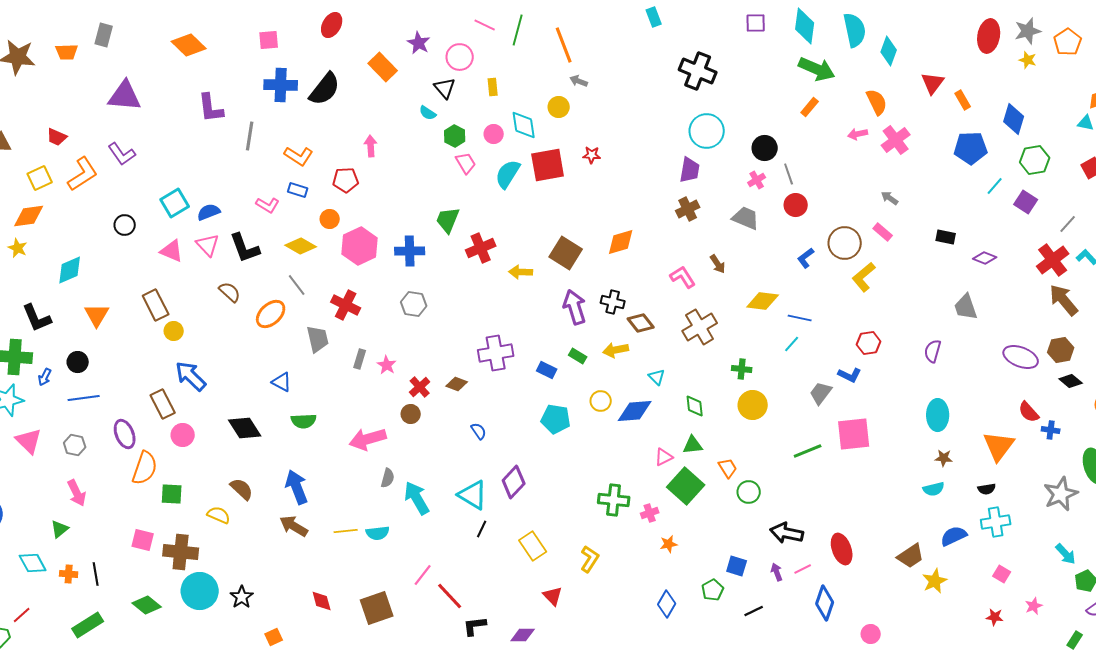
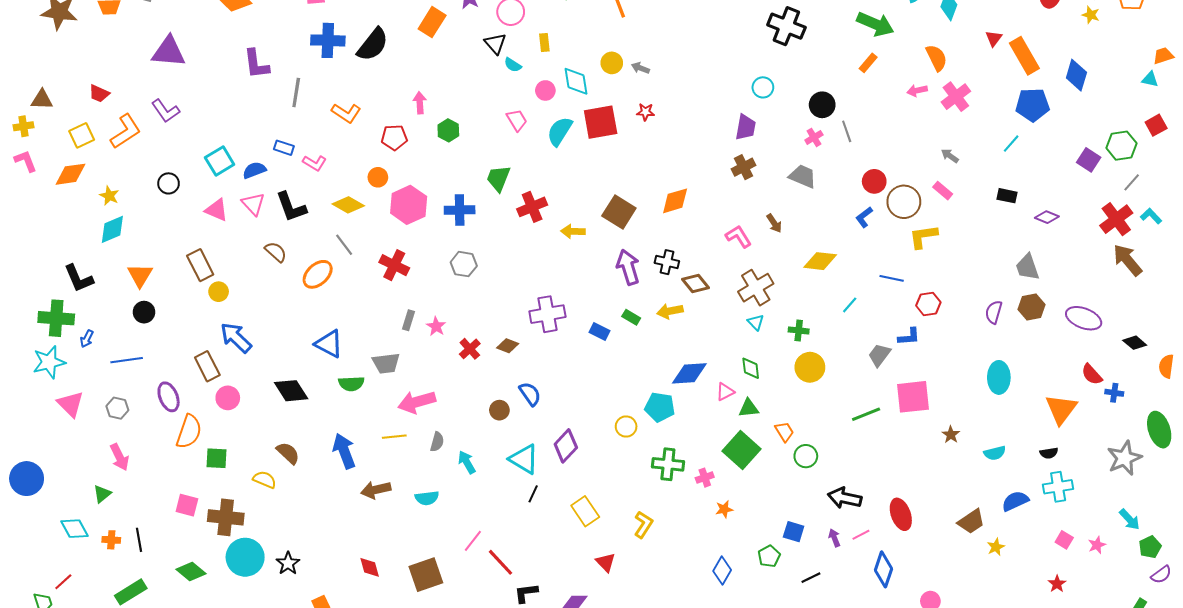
orange rectangle: (383, 67) -> (432, 22), turned 76
black cross: (698, 71) -> (786, 26), moved
gray arrow: (579, 81) -> (640, 68), moved
red triangle: (933, 83) -> (994, 38), size x0.7
orange rectangle: (963, 100) -> (1024, 56), size x1.8
cyan semicircle: (428, 113) -> (513, 65), moved
cyan circle: (707, 131) -> (763, 87), size x0.6
green hexagon: (455, 136) -> (448, 130), moved
green hexagon: (1035, 160) -> (1121, 146), moved
cyan line: (995, 186) -> (1011, 144), moved
blue rectangle: (298, 190) -> (284, 148), moved
red circle: (796, 205) -> (874, 181), moved
yellow star: (18, 248) -> (109, 196), moved
yellow L-shape: (864, 277) -> (923, 237), turned 32
blue line: (800, 318) -> (892, 278), moved
gray trapezoid: (318, 339) -> (386, 363), moved, turned 96
brown hexagon: (1061, 350) -> (1032, 307), moved
black circle: (78, 362) -> (144, 312), moved
blue L-shape: (850, 375) -> (909, 337), turned -30
cyan triangle: (657, 377) -> (756, 322), moved
blue triangle: (282, 382) -> (329, 344), size x1.4
yellow circle: (601, 401) -> (626, 426), moved
brown circle: (411, 414) -> (499, 410), moved
cyan pentagon: (556, 419) -> (660, 407), moved
blue semicircle: (479, 431) -> (530, 394), size x1.4
pink triangle: (664, 457) -> (725, 392), moved
brown star: (944, 458) -> (951, 435), moved, turned 30
cyan arrow: (417, 498) -> (467, 462), size x0.7
brown arrow: (294, 526) -> (376, 490), moved, turned -44
yellow line: (346, 531) -> (394, 437), moved
yellow star: (935, 581) -> (996, 547), size x0.7
pink star: (1034, 606) -> (1097, 545), moved
red star: (995, 617) -> (1057, 584), turned 30

